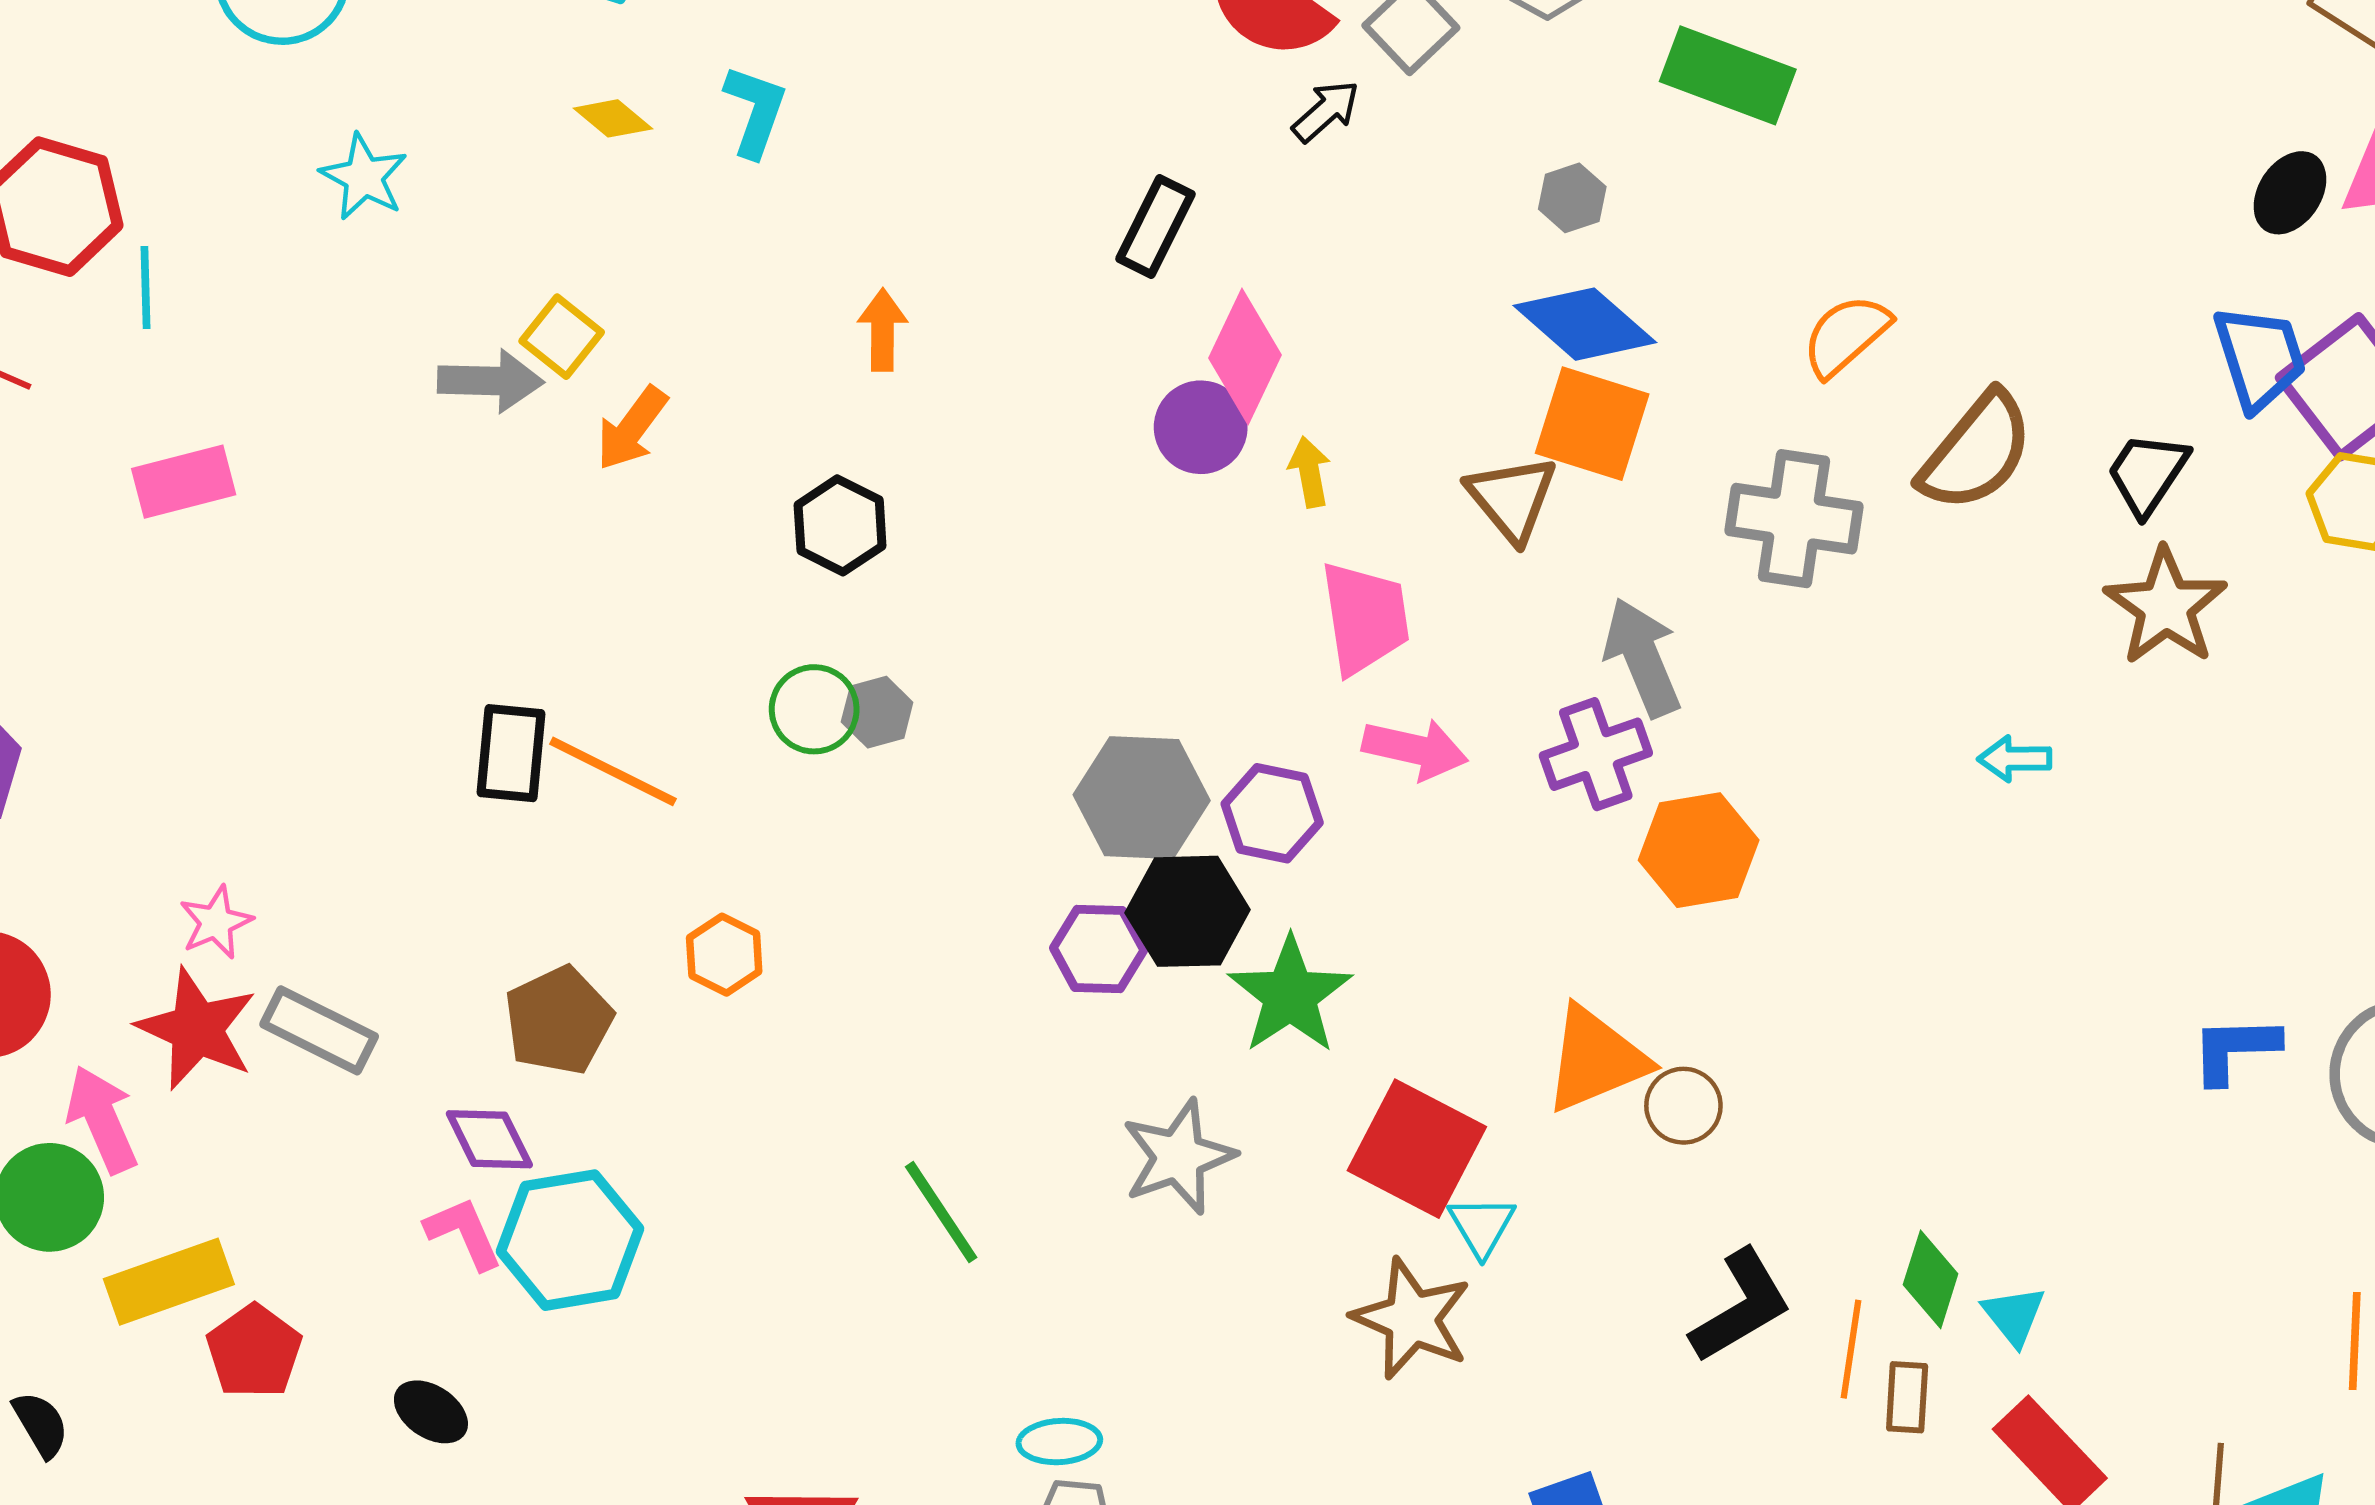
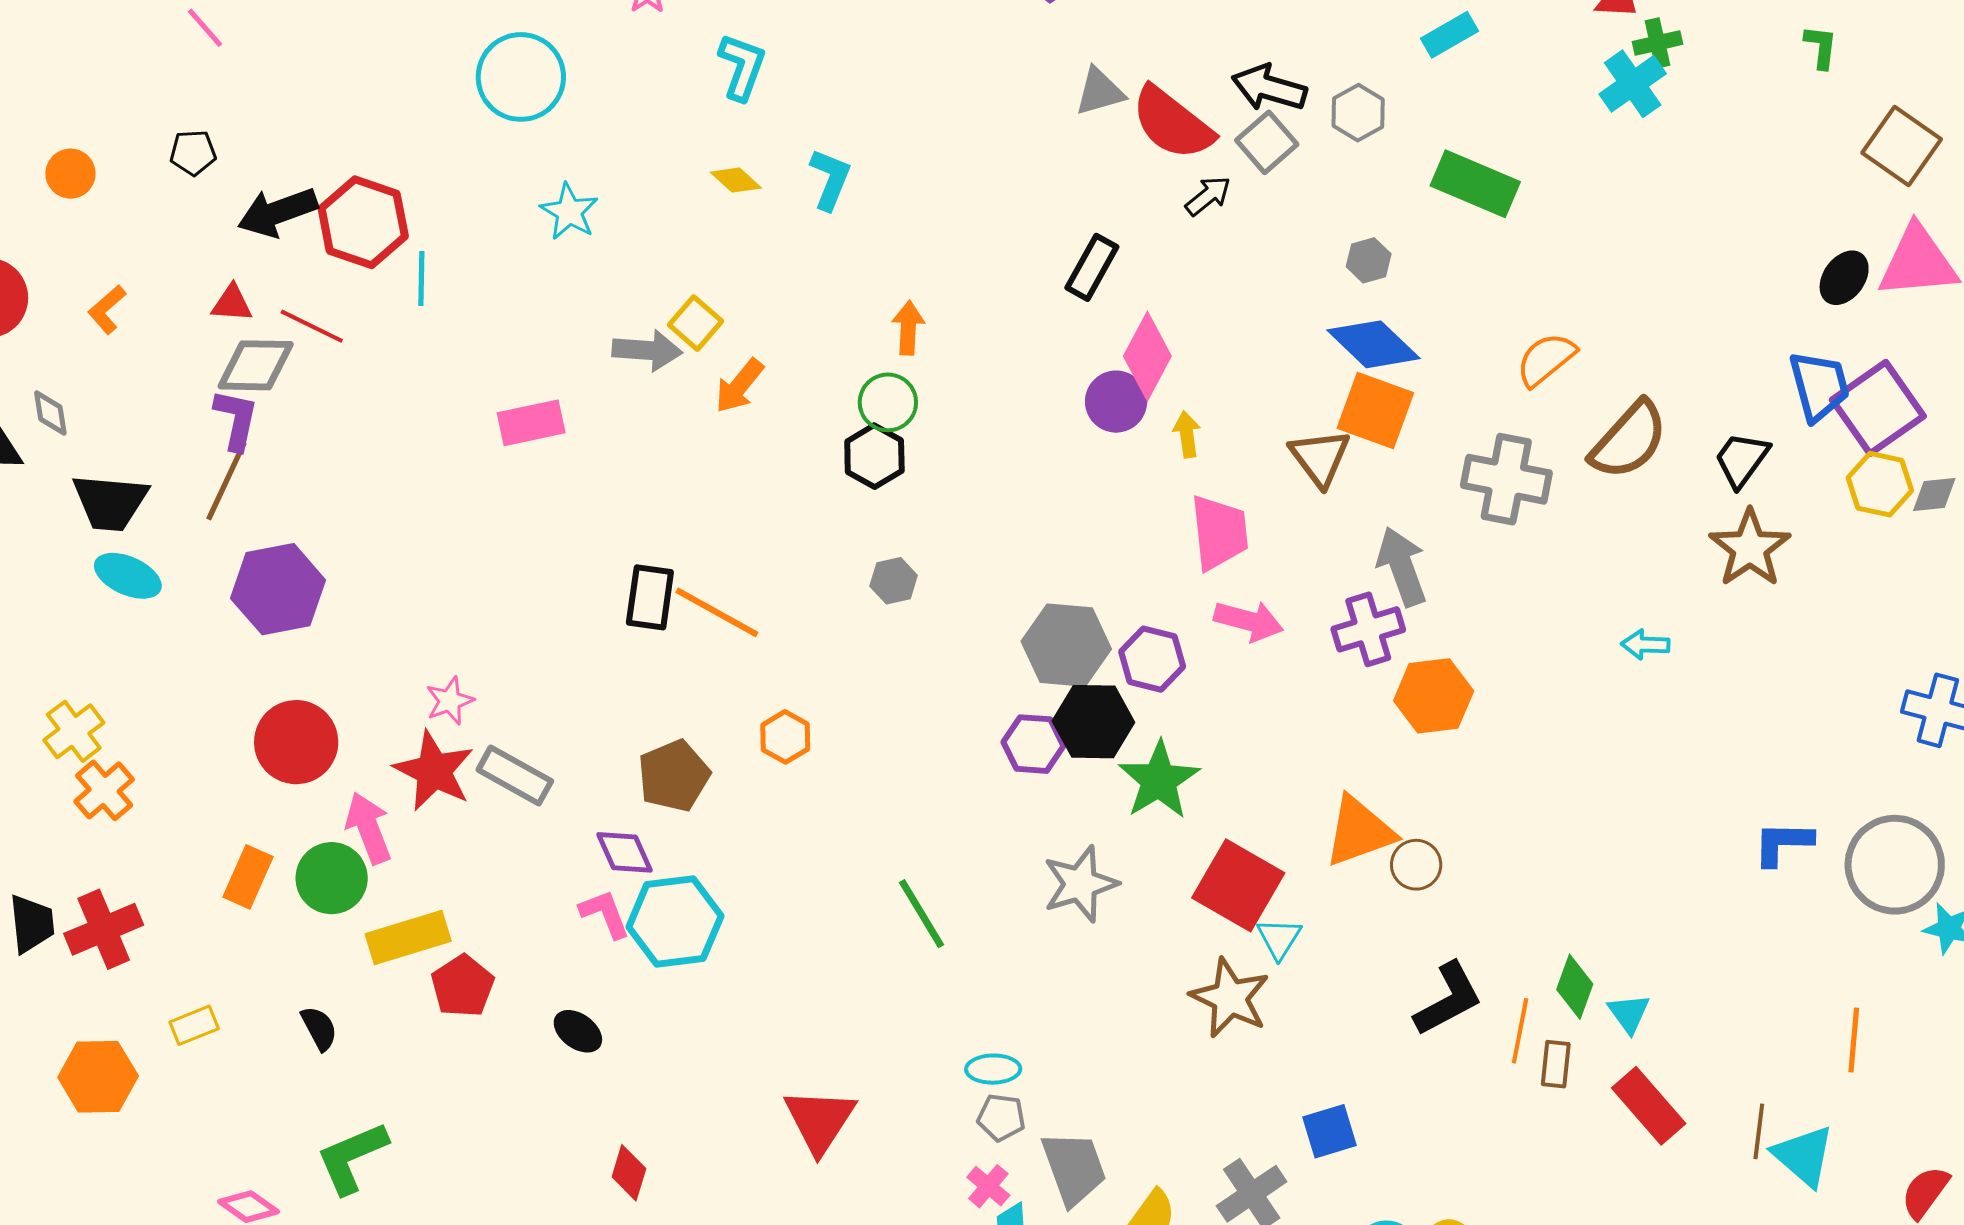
pink rectangle: (184, 482) -> (531, 423), moved
green circle: (814, 709) -> (888, 402), moved

